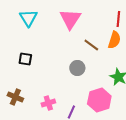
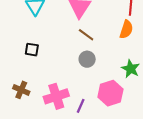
brown line: (91, 45) -> (86, 35), moved
pink cross: (48, 103) -> (56, 96), size x1.6

